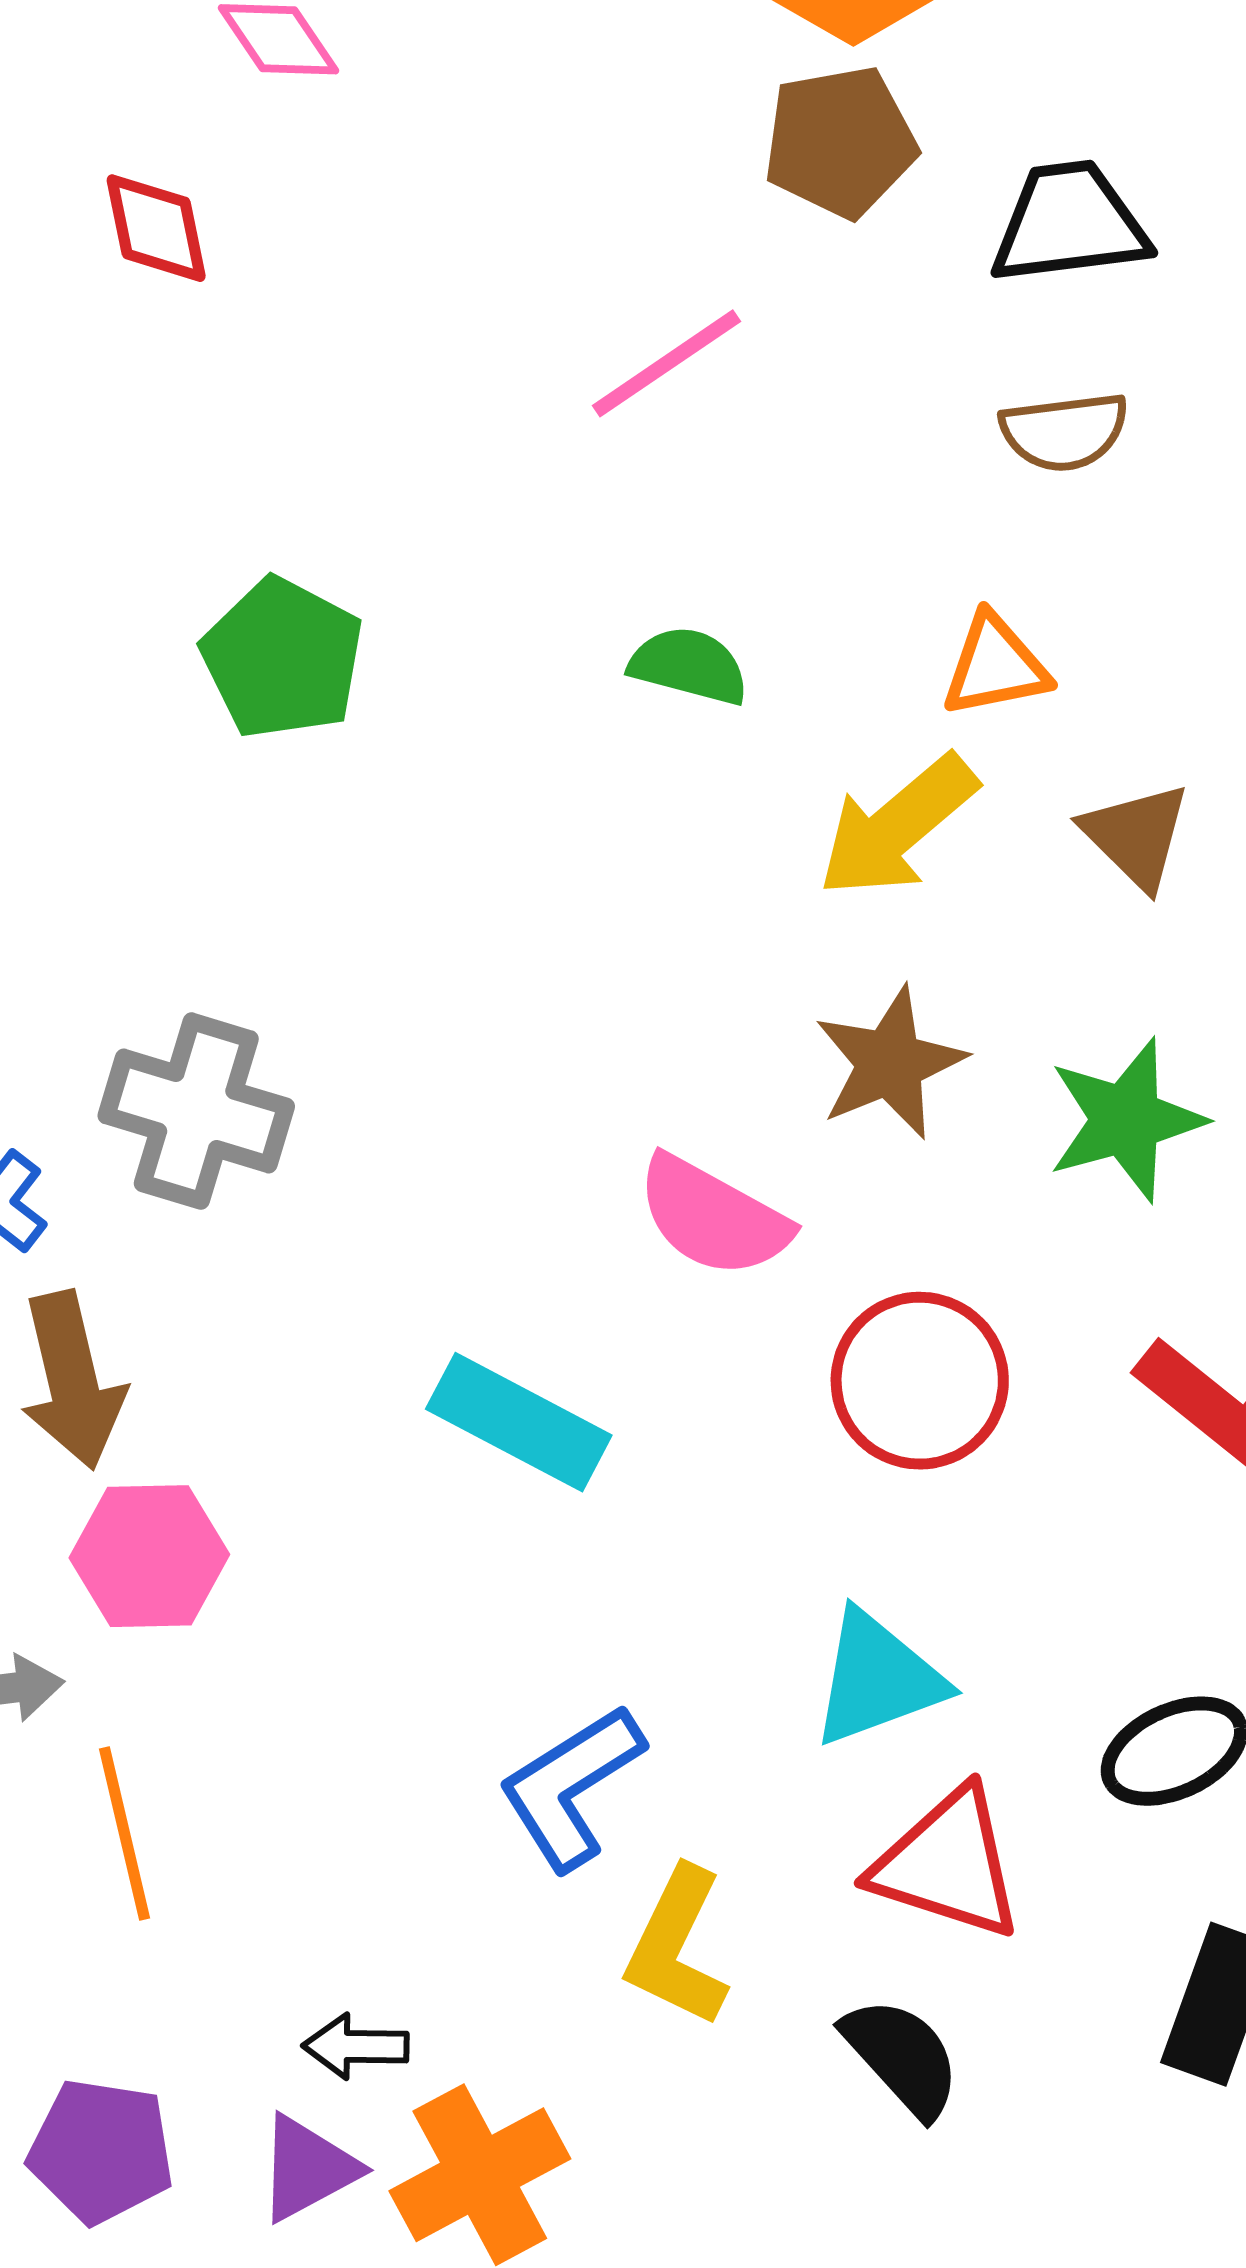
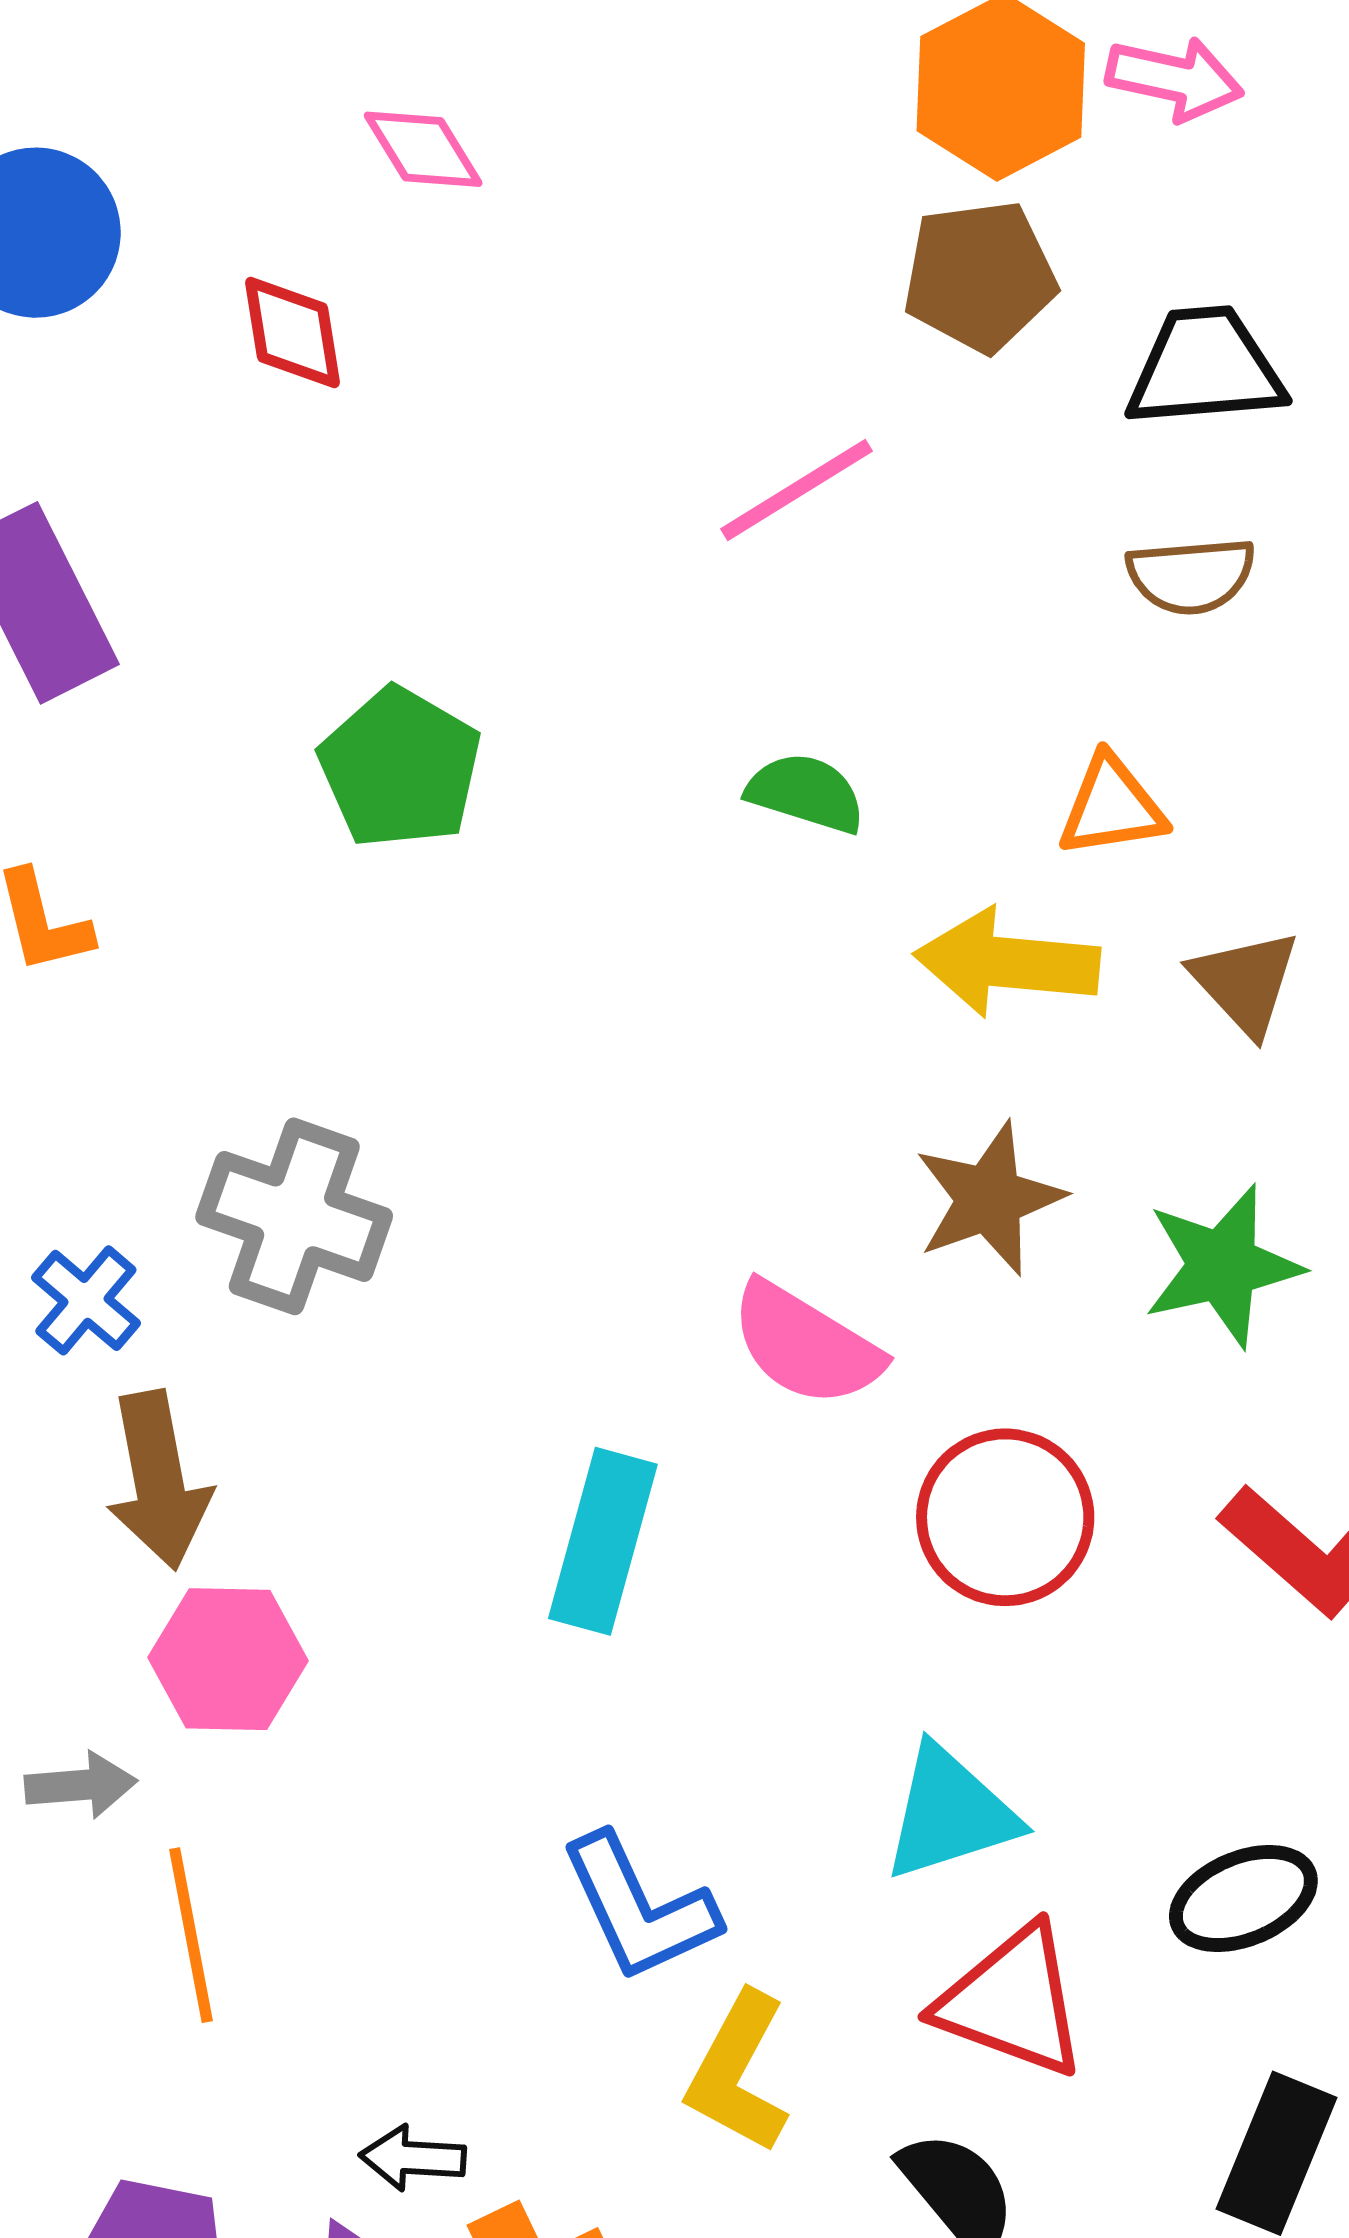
yellow arrow: (897, 826) -> (1007, 963), turned 43
cyan rectangle: (519, 1422) -> (603, 1541), turned 75
blue L-shape: (571, 1787) -> (639, 1908), turned -85

